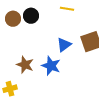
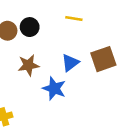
brown star: (25, 65) -> (28, 65), moved, turned -30

